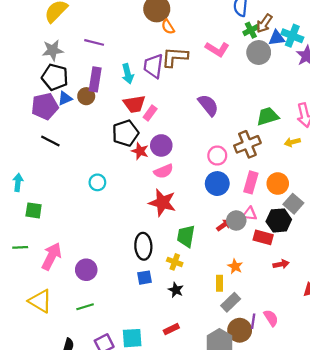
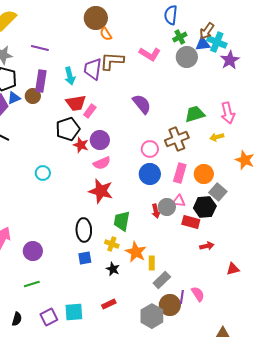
brown arrow: (264, 23) -> (207, 31), moved
red arrow: (224, 225) -> (156, 211), turned 112
orange star: (235, 266) -> (136, 252), moved, size x1.5

